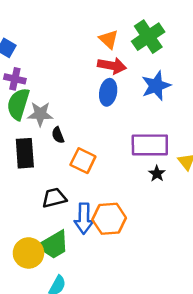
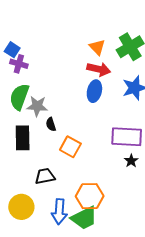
purple cross: (15, 79) -> (19, 64), moved
blue arrow: (84, 218) -> (59, 212), moved
green trapezoid: (53, 245) -> (84, 218), moved
yellow circle: (28, 253) -> (21, 207), moved

